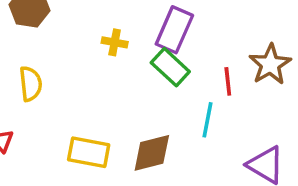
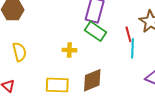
yellow cross: (115, 42) -> (69, 50), moved
cyan line: (207, 120) -> (132, 48), moved

